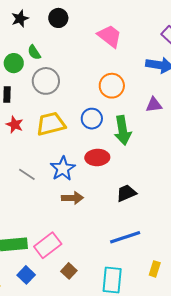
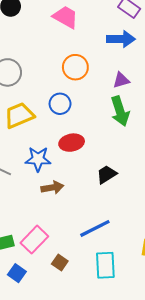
green arrow: (123, 130) -> (120, 111), moved
blue star: (63, 169) -> (38, 159), turned -30
blue line: (125, 237) -> (95, 228), moved

